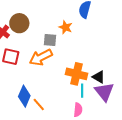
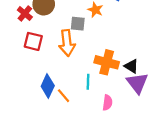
orange arrow: (41, 57) -> (67, 43), turned -70
cyan line: (82, 91) -> (88, 82), moved

